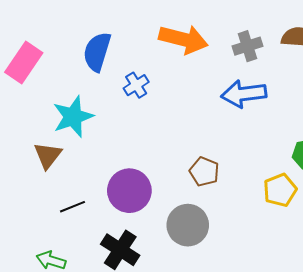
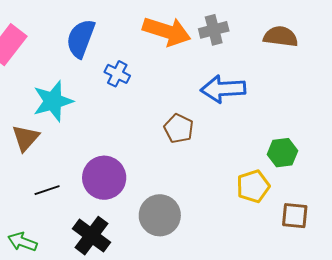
gray cross: (247, 46) -> (214, 30), moved
blue cross: (136, 85) -> (117, 74), turned -35
brown pentagon: (204, 172) -> (179, 128), moved

